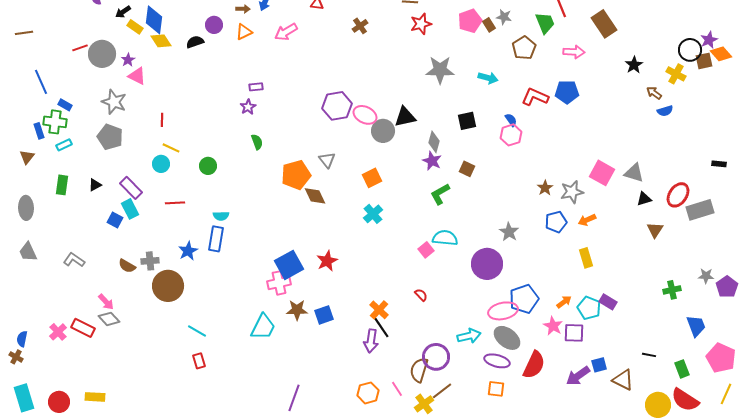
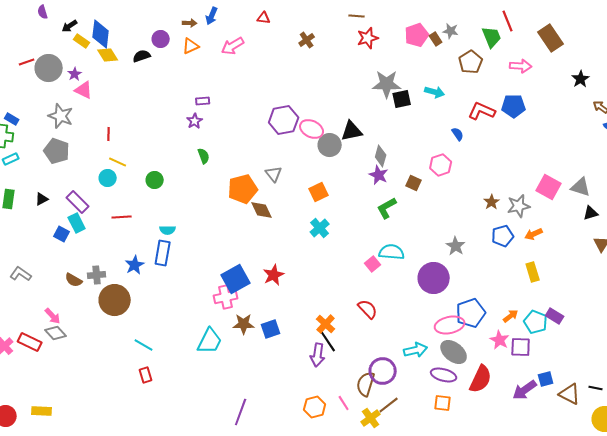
black square: (467, 121) -> (402, 99), moved
pink hexagon: (511, 135) -> (441, 165), moved
red semicircle: (421, 295) -> (368, 309), size x1.5
black line: (649, 355) -> (596, 388), moved

